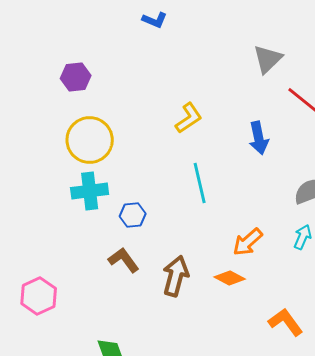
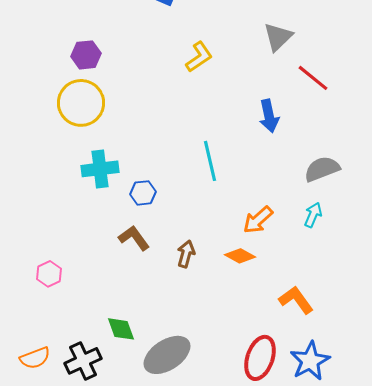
yellow L-shape: (189, 118) -> (199, 57), moved
yellow circle: (90, 140) -> (81, 103), moved
brown arrow: (176, 276) -> (186, 254), size x0.7
pink hexagon: (39, 296) -> (49, 274), size x0.7

